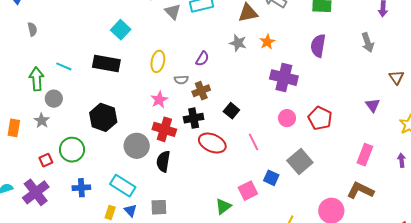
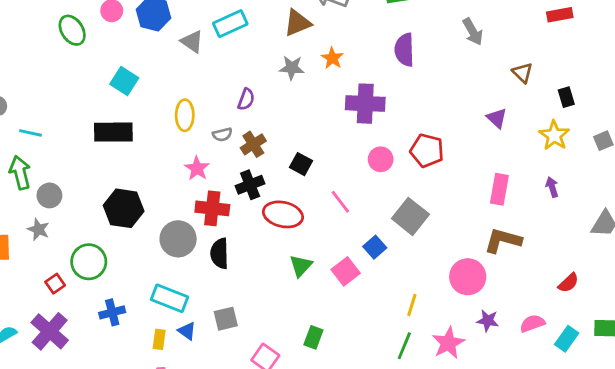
cyan line: (64, 66) -> (31, 133), moved
blue square: (271, 178) -> (375, 247), turned 35
green triangle: (223, 206) -> (301, 266), moved

